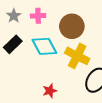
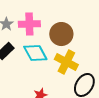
pink cross: (38, 16) -> (29, 24), size x1.5

